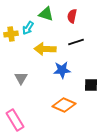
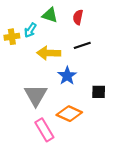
blue star: (62, 70) -> (67, 76), turned -30
gray triangle: (21, 78) -> (36, 95), moved, size x1.6
pink rectangle: (15, 120) -> (44, 130), moved

